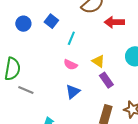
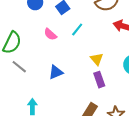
pink semicircle: (71, 65) -> (50, 34), moved
blue triangle: (73, 92) -> (56, 72), moved

